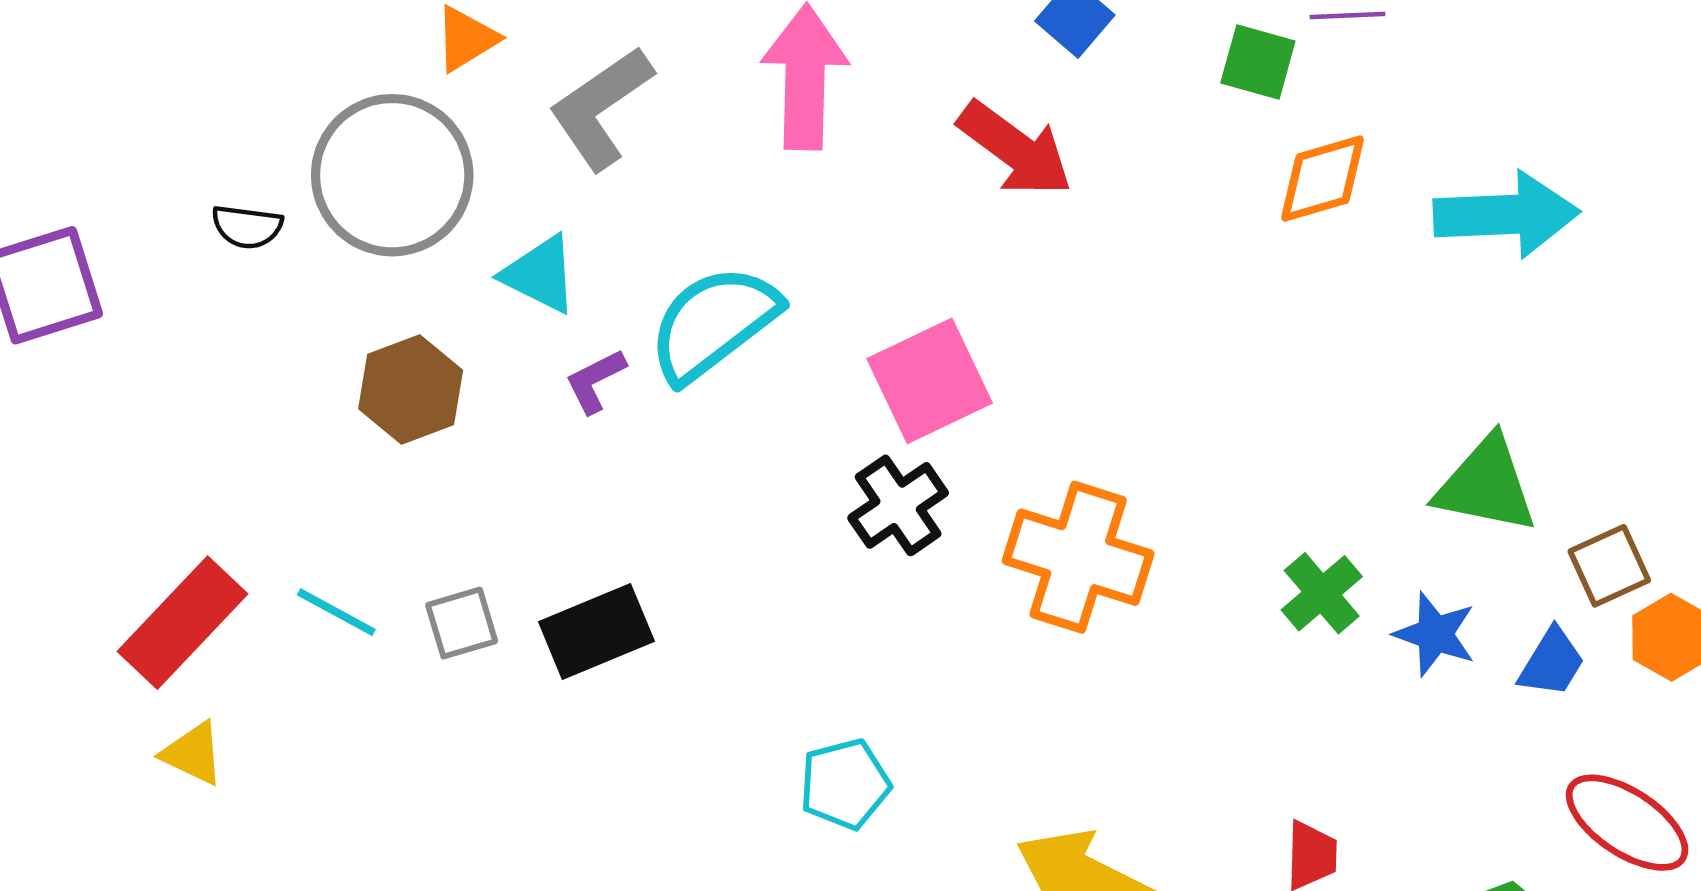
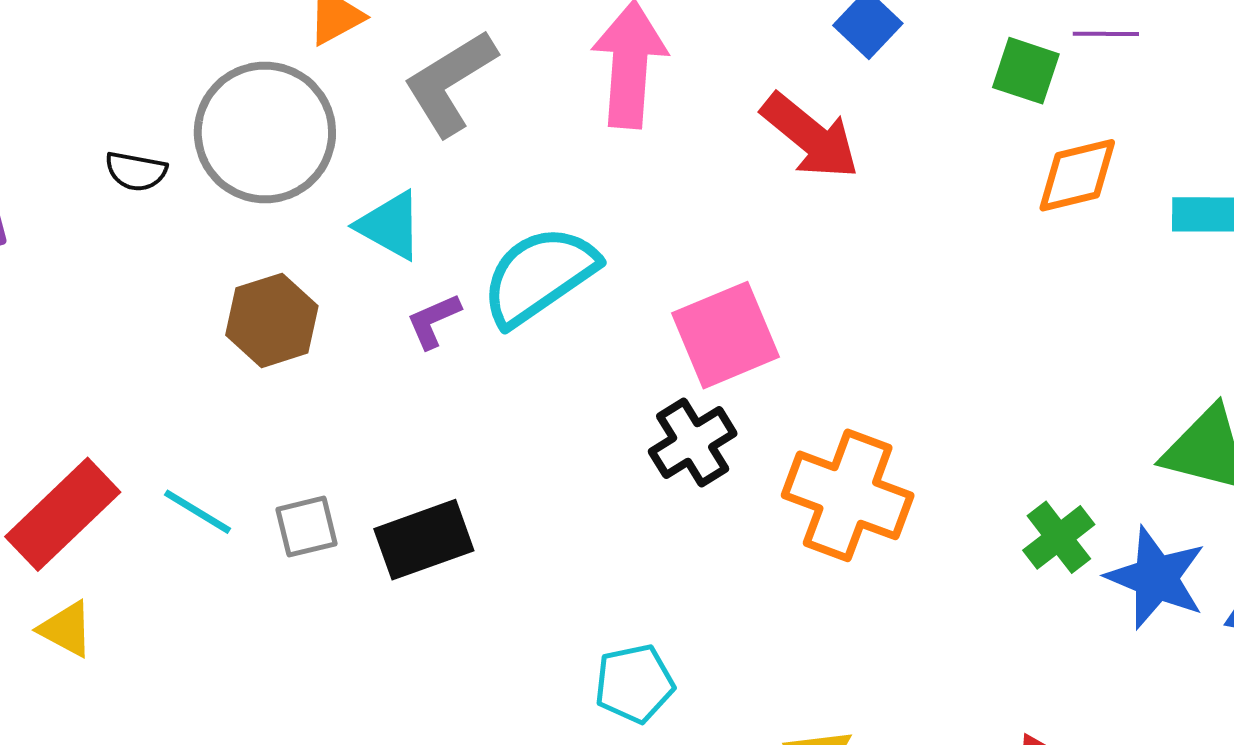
blue star: (1435, 634) -> (1156, 578), size x1.4

